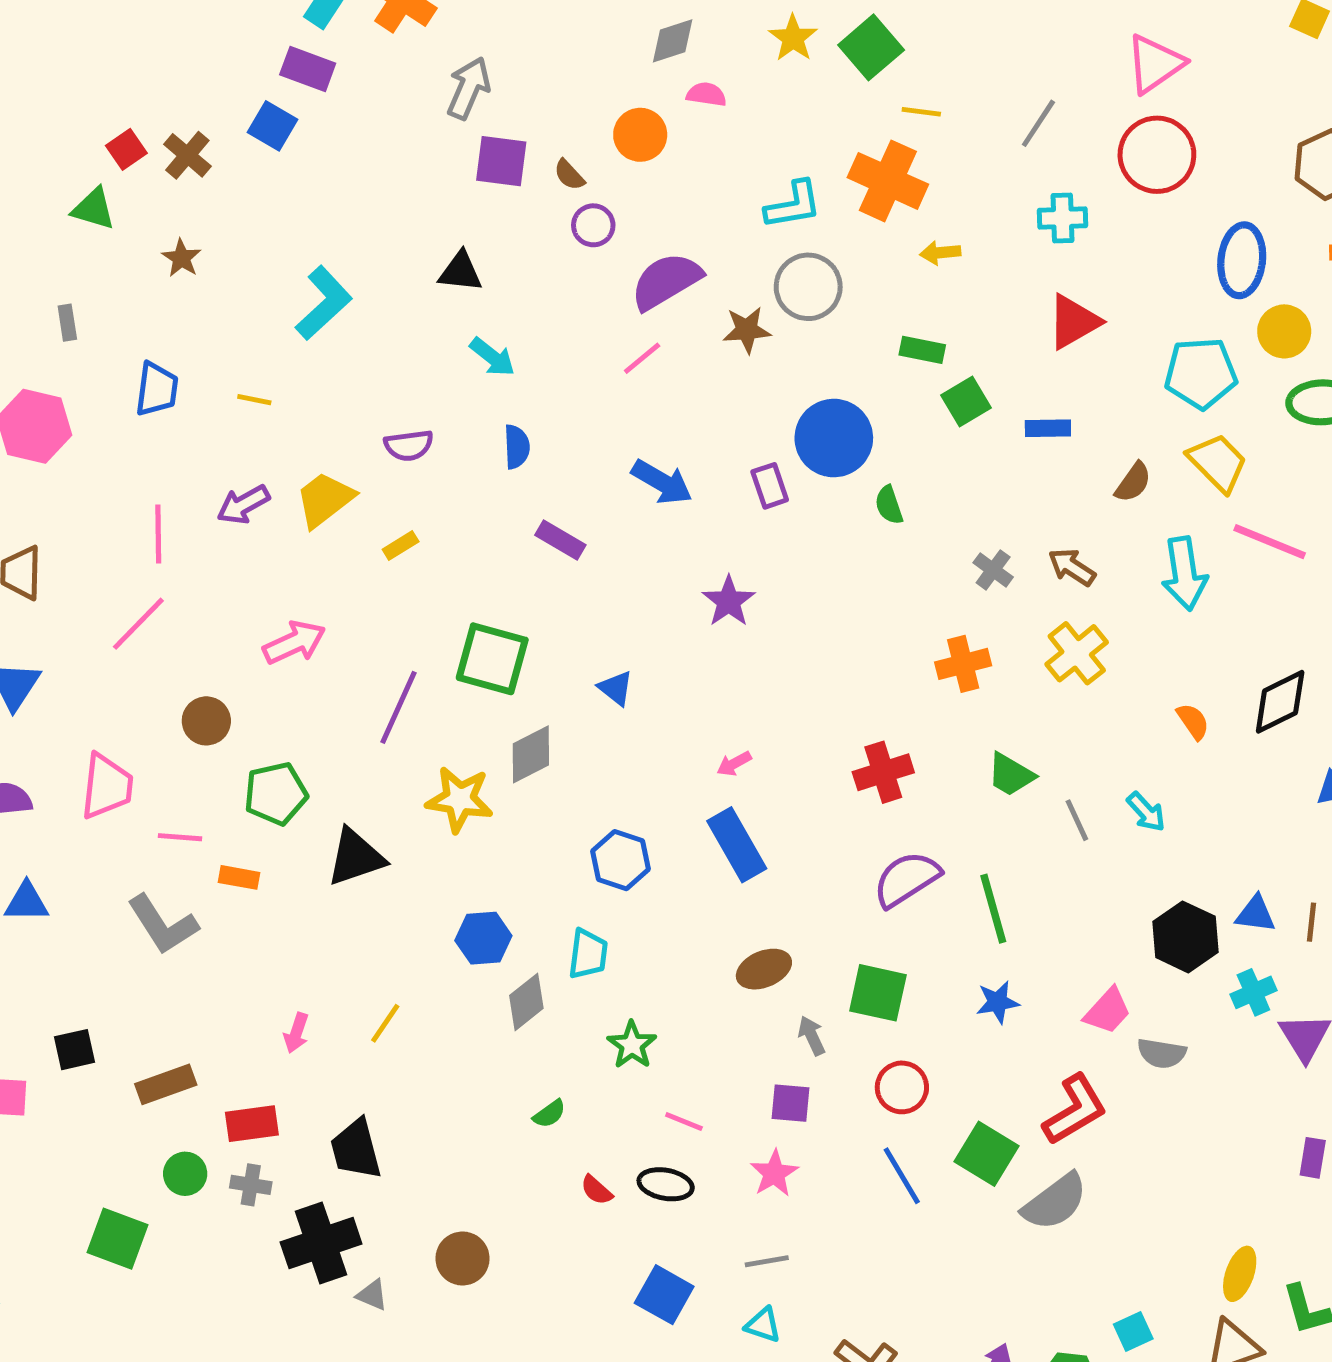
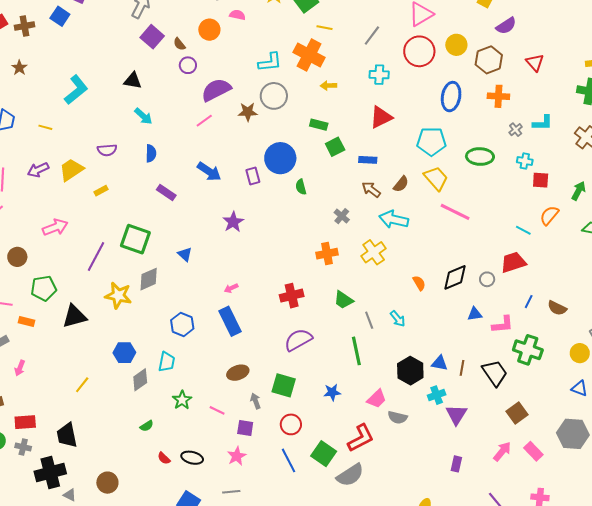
brown cross: (187, 155) -> (24, 26), turned 36
purple square: (501, 161) -> (152, 37), turned 30
yellow circle: (1284, 331) -> (456, 45), moved
brown arrow: (1072, 567) -> (371, 189), moved
cyan arrow: (1184, 574) -> (394, 219), moved, turned 108
green line: (993, 909) -> (356, 351), moved
pink arrow: (296, 1033) -> (20, 368), moved
pink line: (684, 1122) -> (217, 410), moved

